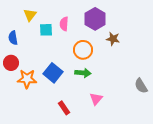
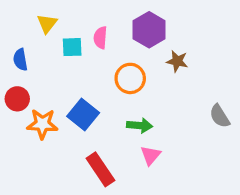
green arrow: (83, 73) -> (140, 126), moved
gray semicircle: (141, 86) -> (220, 116), moved
red rectangle: (64, 108) -> (100, 169), size x1.5

